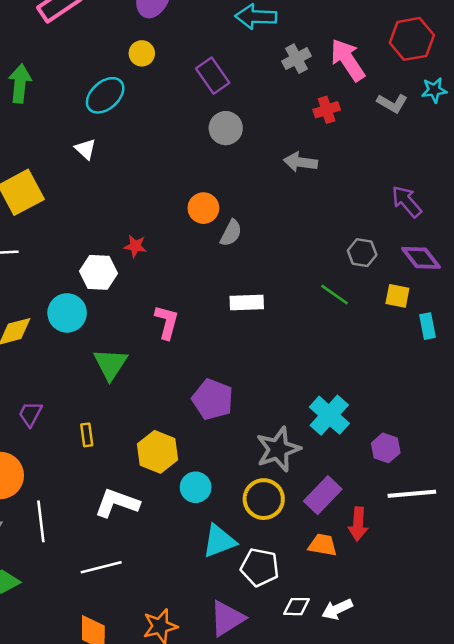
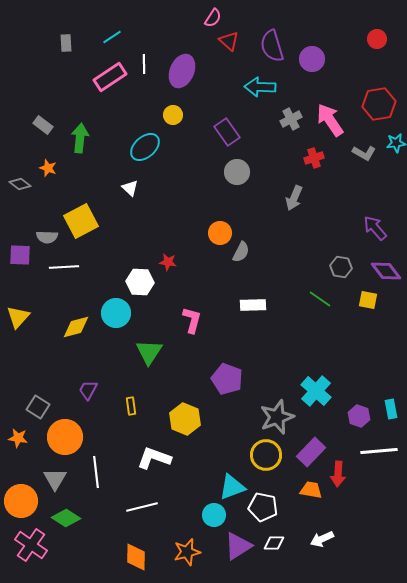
gray arrow: (300, 162) -> (294, 198), turned -75
cyan rectangle: (428, 326) -> (391, 409), moved
cyan circle: (196, 487) -> (214, 515), moved
white diamond: (297, 607) -> (274, 543), moved

